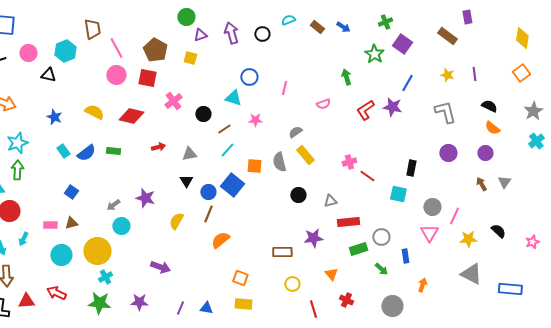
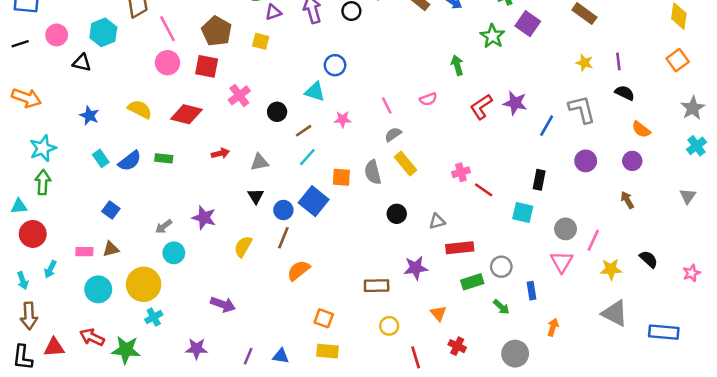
blue line: (407, 83) -> (547, 126), moved
pink line: (284, 88) -> (387, 105), moved, turned -40
black semicircle: (489, 106) -> (625, 93), moved
gray triangle: (504, 182) -> (688, 196), moved
green star: (99, 303) -> (126, 350), moved

